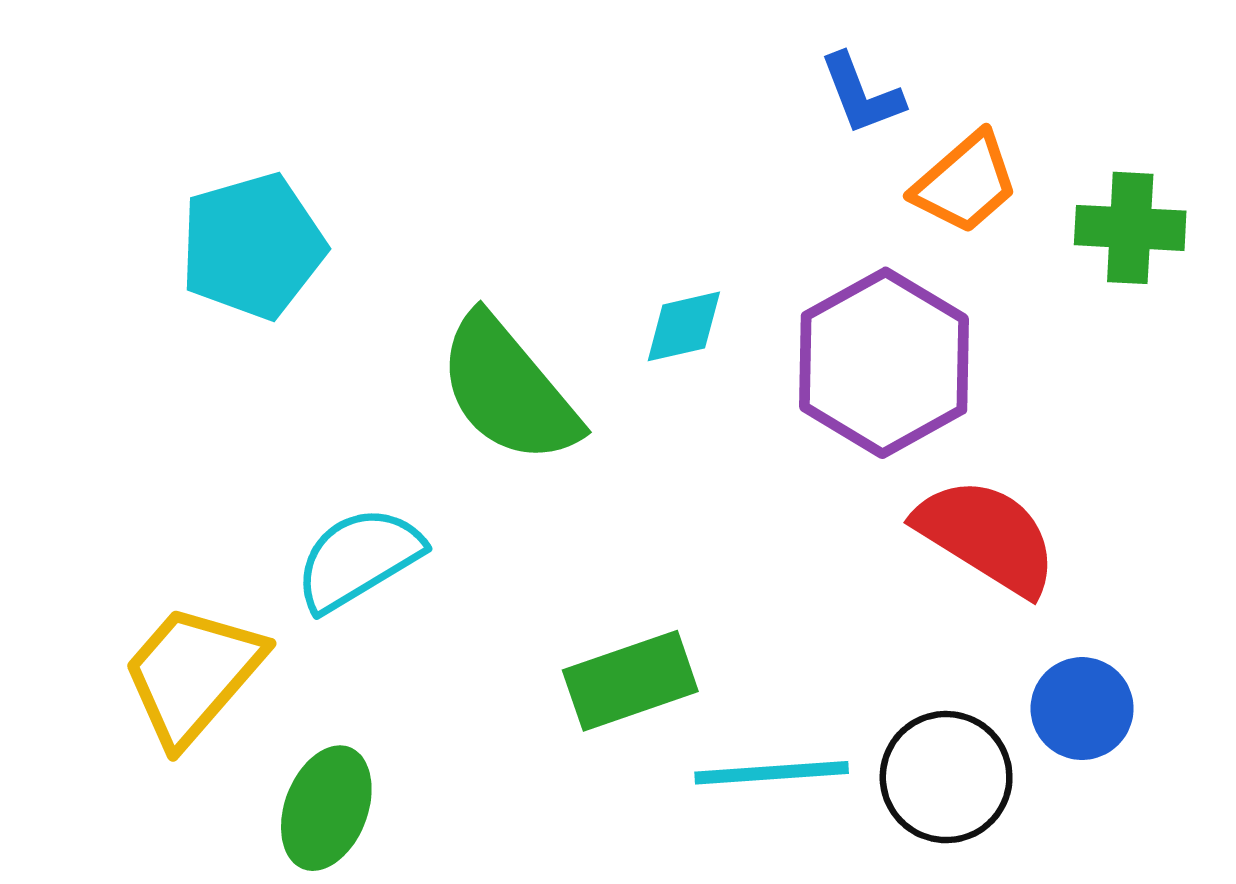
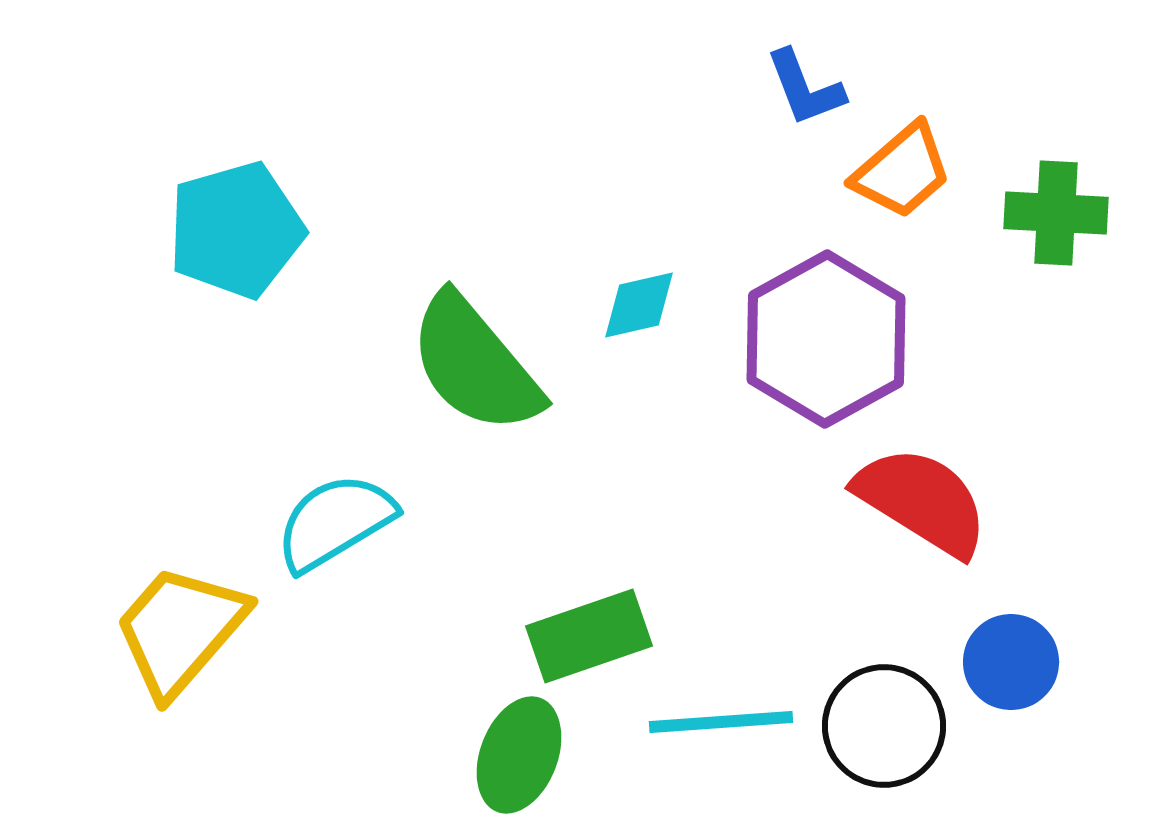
green ellipse: (326, 808) -> (519, 755), moved

